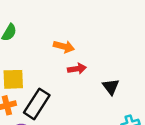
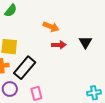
black triangle: (111, 87) -> (85, 42), moved

